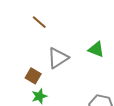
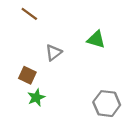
gray triangle: (58, 58) -> (54, 53), size x0.7

